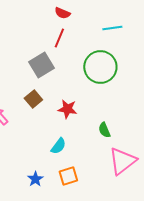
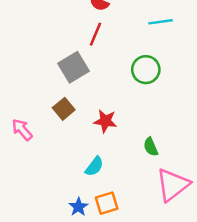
green circle: (100, 67) -> (146, 70), size x0.7
blue star: (35, 179) -> (78, 207), moved

